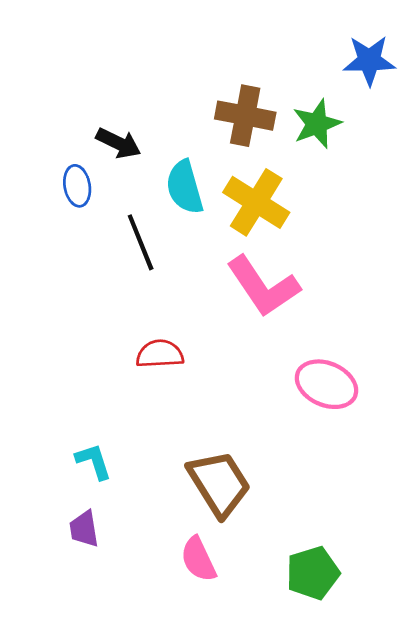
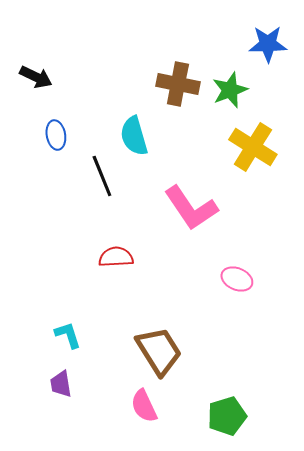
black arrow: (118, 143) -> (36, 77), moved
yellow cross: (256, 202) -> (253, 147), moved
pink ellipse: (327, 384) -> (237, 279), size x0.7

